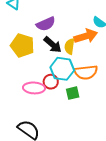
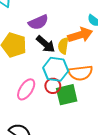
red circle: (51, 82) -> (53, 86), moved
pink ellipse: (34, 88) -> (26, 89), turned -60
green square: (73, 93) -> (67, 95), size x1.5

